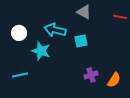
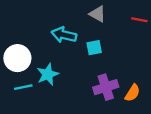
white circle: (19, 33) -> (17, 58), moved, size x1.5
cyan star: (41, 51) -> (48, 74), moved, turned 30
purple cross: (91, 75) -> (106, 87), size x1.5

